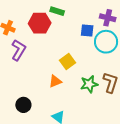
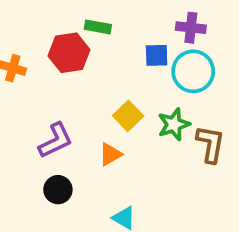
purple L-shape: (19, 50) -> (56, 140), moved, turned 40
green star: (89, 84) -> (174, 124), moved
black circle: (23, 105) -> (58, 190), moved

